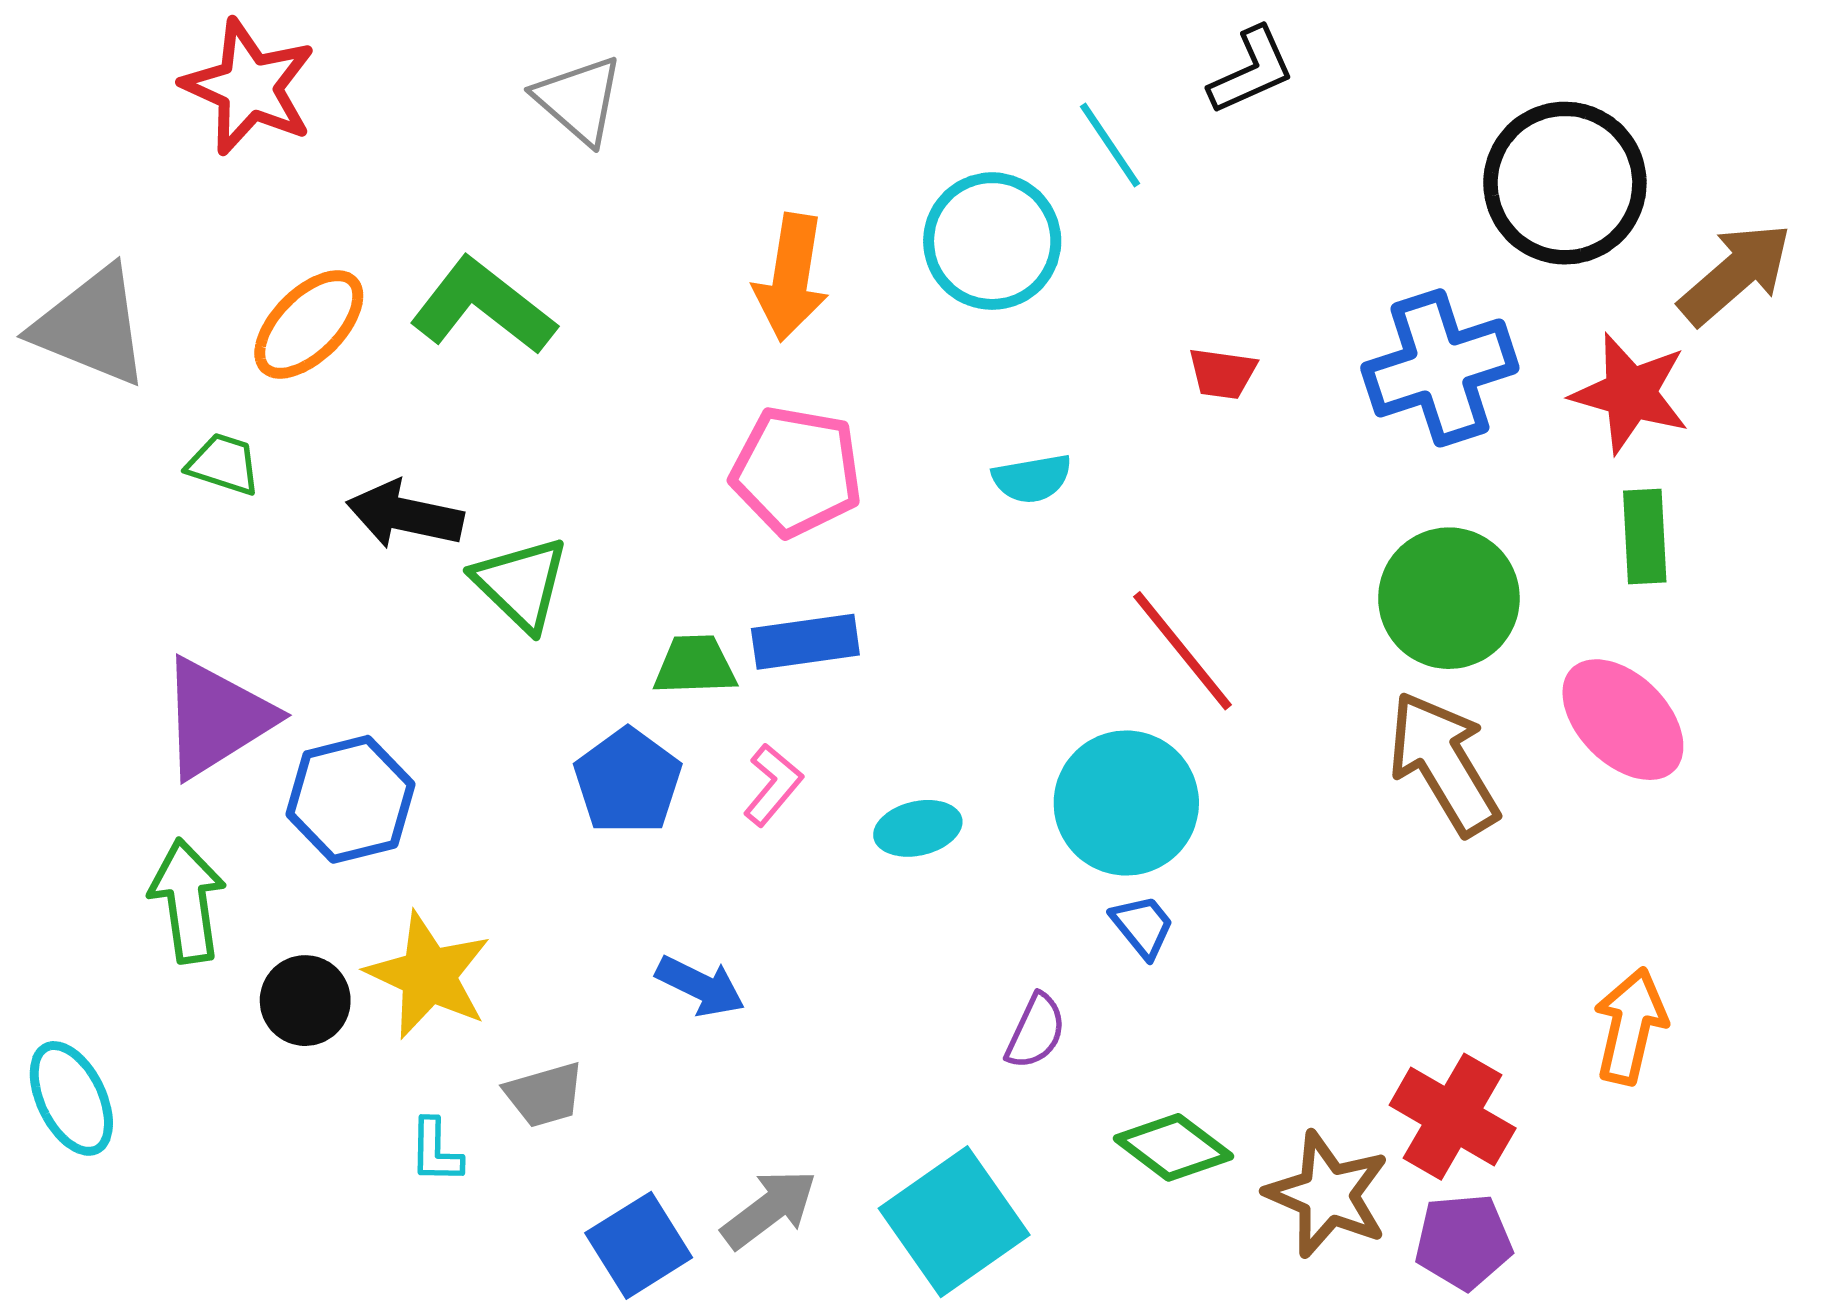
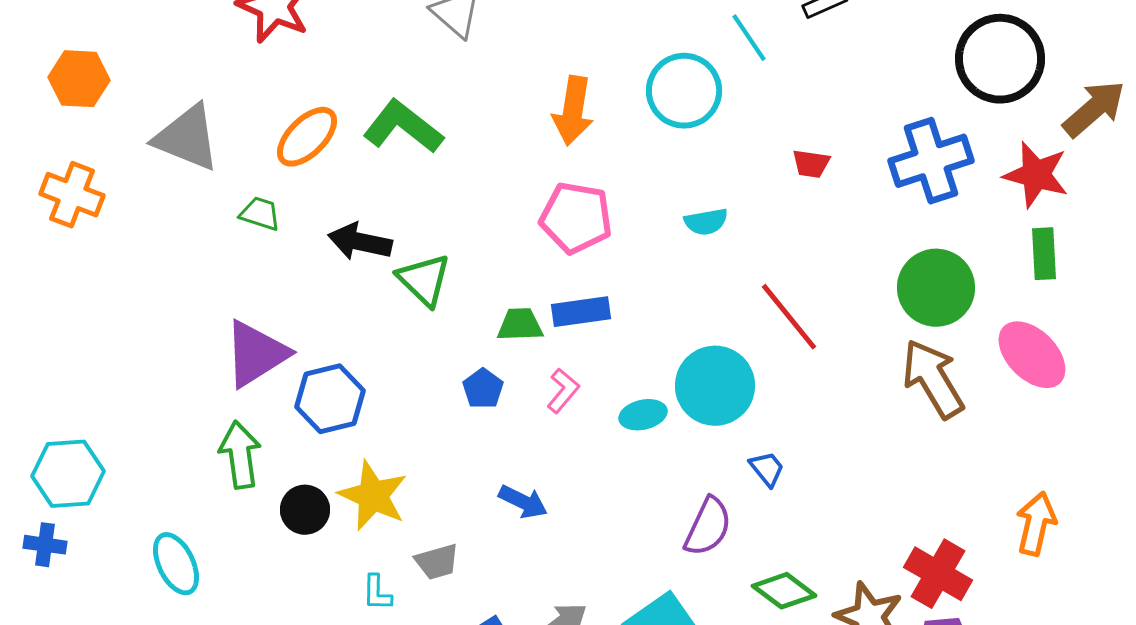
blue pentagon: (628, 781) -> (483, 389), size x0.7
cyan circle: (1126, 803) -> (715, 386), moved
purple semicircle: (1036, 1031) -> (708, 527), size x1.4

